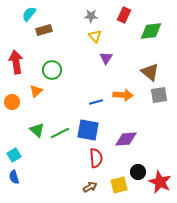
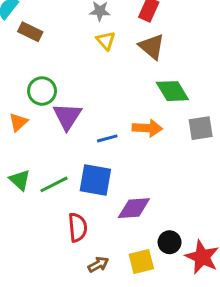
brown rectangle: (44, 30) -> (30, 32), turned 42
green diamond: (151, 31) -> (172, 91), moved, turned 65
purple triangle: (106, 58) -> (67, 116), moved, size x1.5
brown triangle: (150, 72) -> (152, 47), moved
purple diamond: (126, 139) -> (134, 208), moved
red semicircle: (96, 158) -> (78, 227), moved

